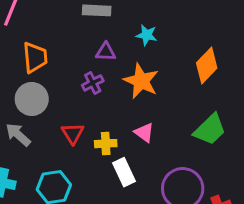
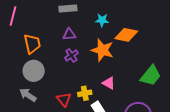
purple triangle: (106, 52) -> (69, 34), moved
orange diamond: (207, 65) -> (126, 35), moved, turned 65
red triangle: (73, 133) -> (64, 100), moved

